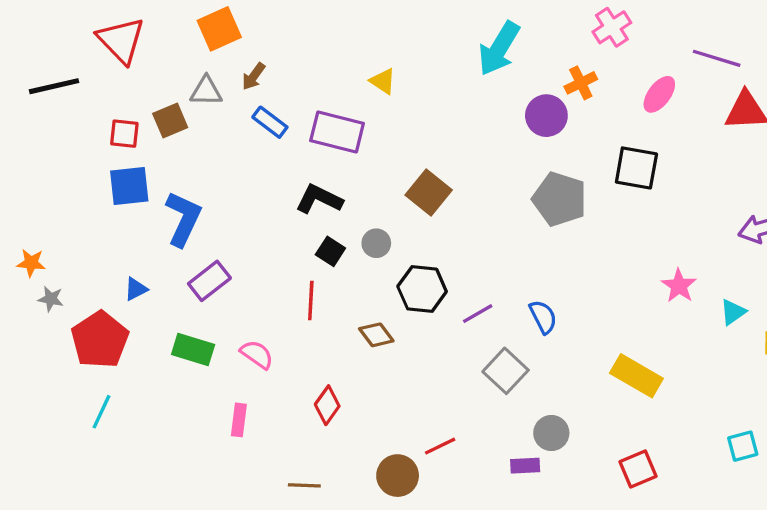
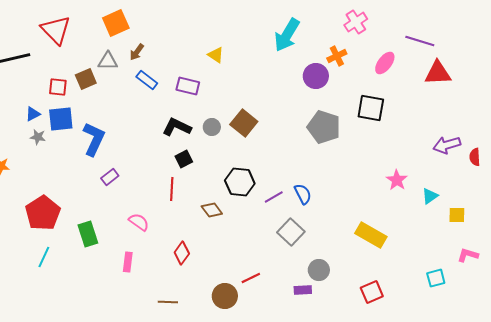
purple rectangle: (337, 132) -> (188, 86), size x0.7
gray circle: (376, 243) -> (212, 127), moved
black square: (330, 251) -> (184, 159), turned 30
purple rectangle: (209, 281) -> (110, 177), size x0.7
blue triangle: (136, 289) -> (33, 114), moved
gray star: (51, 299) -> (38, 137), moved
blue semicircle: (543, 317) -> (303, 194), moved
green rectangle: (193, 350) -> (88, 234), moved, turned 55

